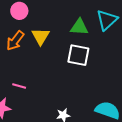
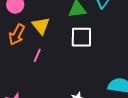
pink line: (19, 86) -> (37, 55), moved, turned -72

